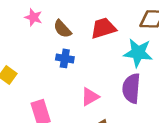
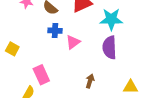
pink triangle: (90, 97) -> (73, 42), moved

